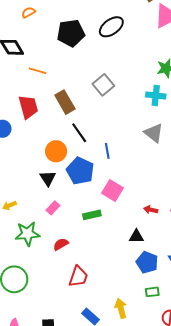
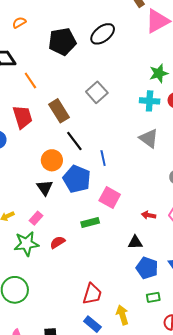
orange line: (38, 71) -> (30, 81), turned 42
pink rectangle: (53, 208) -> (36, 218), moved
red semicircle: (61, 244) -> (58, 242), moved
red trapezoid: (78, 277) -> (92, 294), moved

